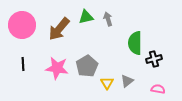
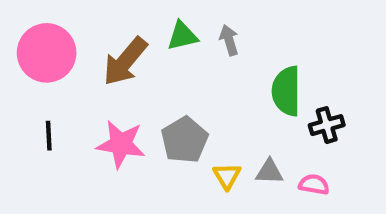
gray triangle: (127, 81) -> (269, 172), turned 40
pink semicircle: (158, 89) -> (314, 184), moved

